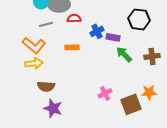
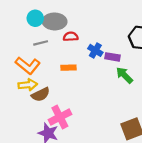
blue cross: (97, 31) -> (95, 50), turned -32
brown semicircle: (46, 86) -> (41, 94), moved, turned -30
pink cross: (105, 93) -> (60, 117), moved, size x1.5

